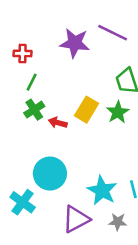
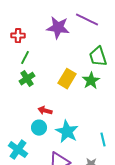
red arrow: (58, 123) -> (45, 111), moved
cyan circle: (50, 174) -> (39, 128), size x0.6
cyan star: (102, 190) -> (67, 132), moved

